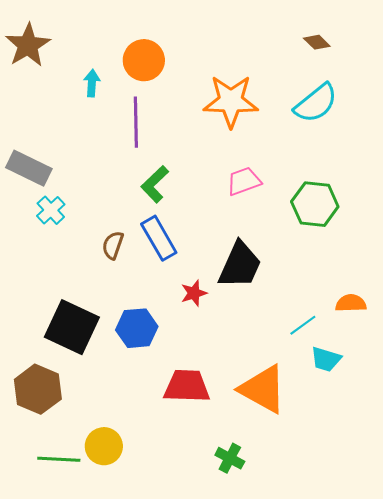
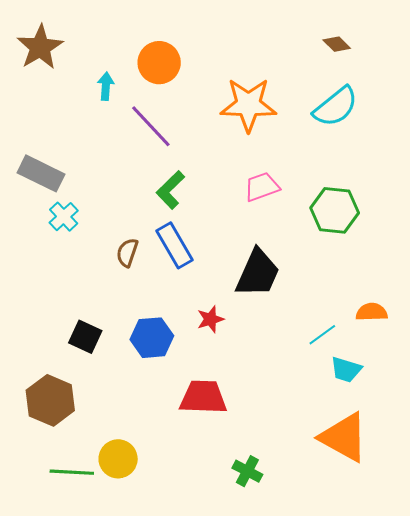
purple line: (136, 122) -> (151, 126), turned -42
red star: (194, 293) -> (210, 319), moved
black square: (72, 327) -> (85, 337), size x0.6
orange triangle: (263, 389) -> (344, 437), moved

